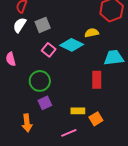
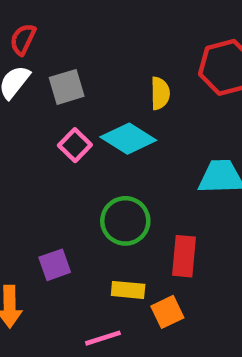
yellow semicircle: (92, 33) -> (160, 93), moved, turned 96
red rectangle: (97, 80) -> (184, 256), moved
green circle: (40, 81) -> (125, 221), moved

